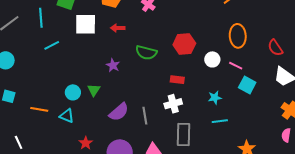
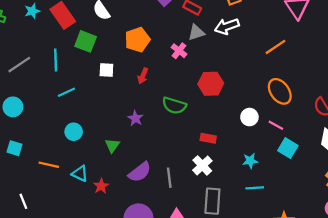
white square: (86, 24) -> (106, 70), size x0.6
red arrow: (118, 28) -> (143, 76), turned -72
orange ellipse: (238, 36) -> (280, 91), turned -35
red hexagon: (184, 44) -> (211, 84), moved
cyan circle: (73, 92) -> (74, 132), moved
white cross: (173, 104) -> (202, 166), turned -30
red star: (86, 143) -> (101, 186), moved

